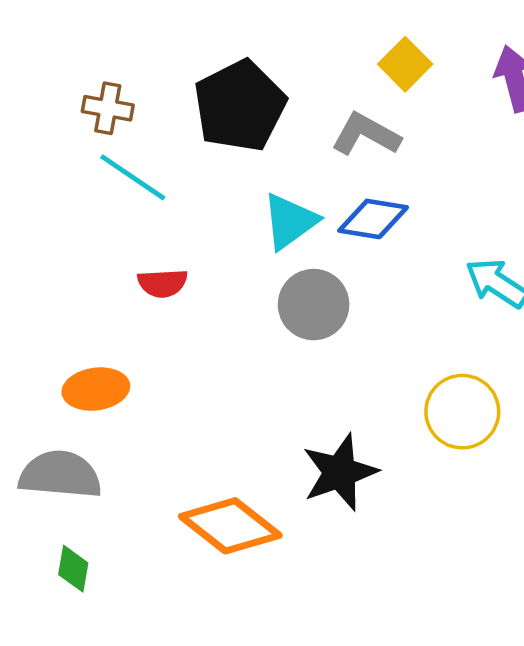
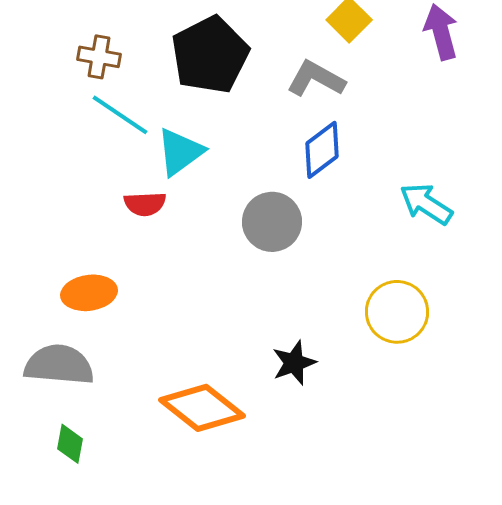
blue diamond: (373, 219) -> (322, 150), turned -46
cyan triangle: (290, 221) -> (180, 152), moved
black star: (340, 472) -> (294, 363), size x0.7

